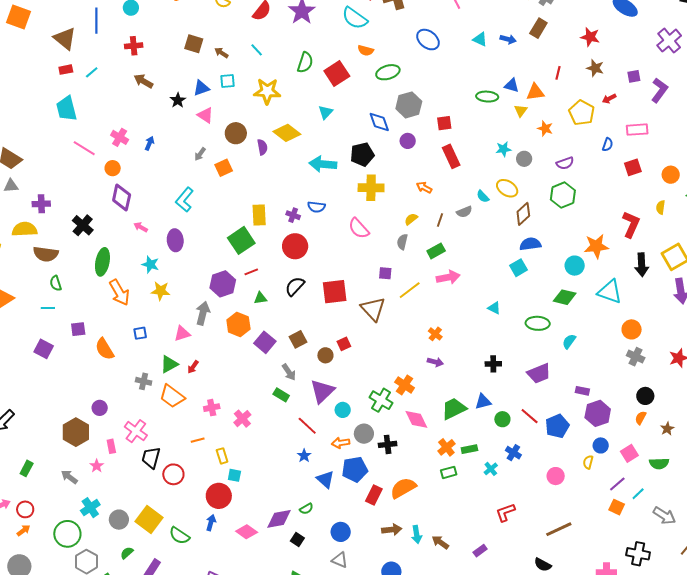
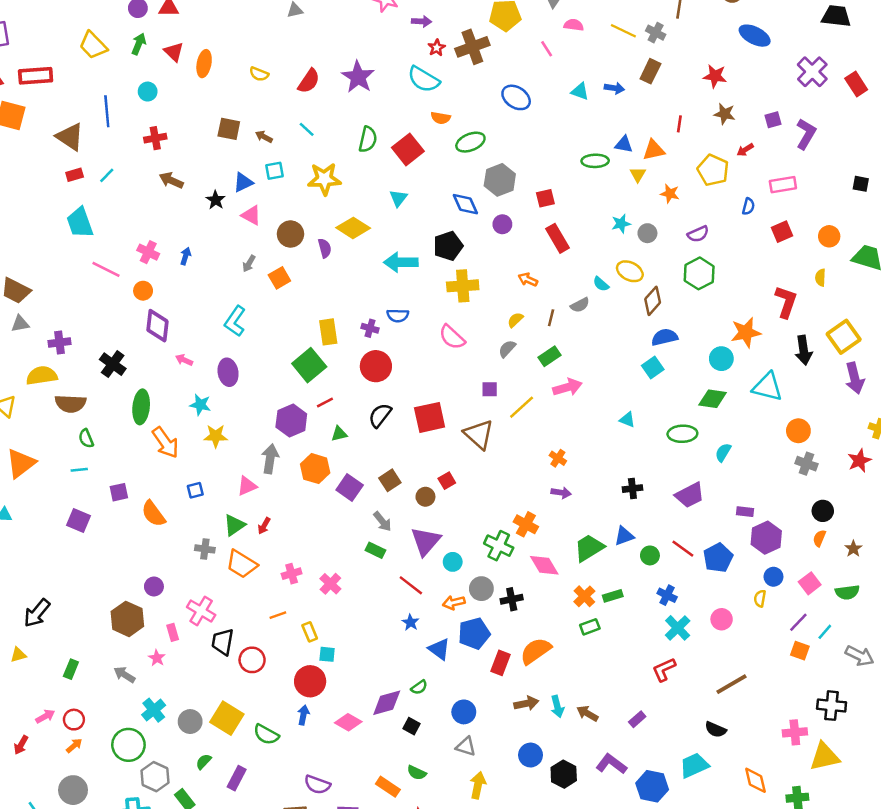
gray semicircle: (402, 242) -> (507, 349), turned 35
cyan cross: (491, 469) -> (678, 628), moved, size x1.5

